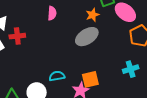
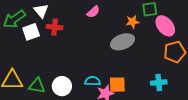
pink semicircle: (52, 13) -> (93, 12), turned 32
cyan semicircle: (57, 76) -> (93, 81), moved

